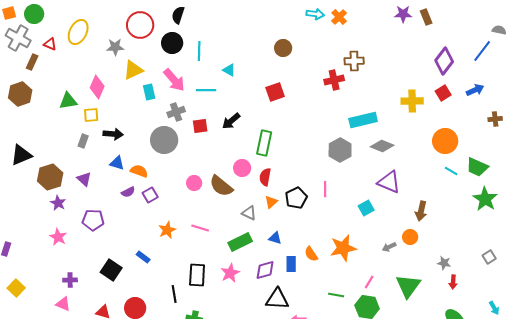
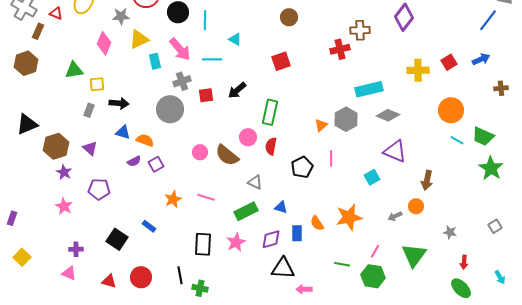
purple diamond: (444, 61) -> (404, 17), moved
pink diamond: (97, 87) -> (104, 43), moved
orange triangle: (271, 202) -> (321, 125), moved
red arrow: (453, 282) -> (464, 262), moved
black line: (174, 294) -> (180, 275), moved

